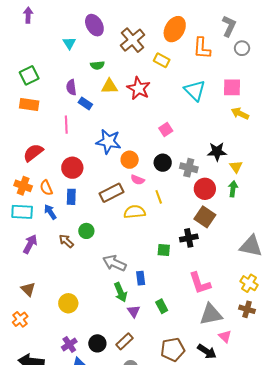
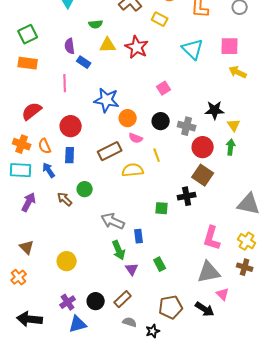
pink L-shape: (200, 283) -> (212, 238), moved, turned 35

